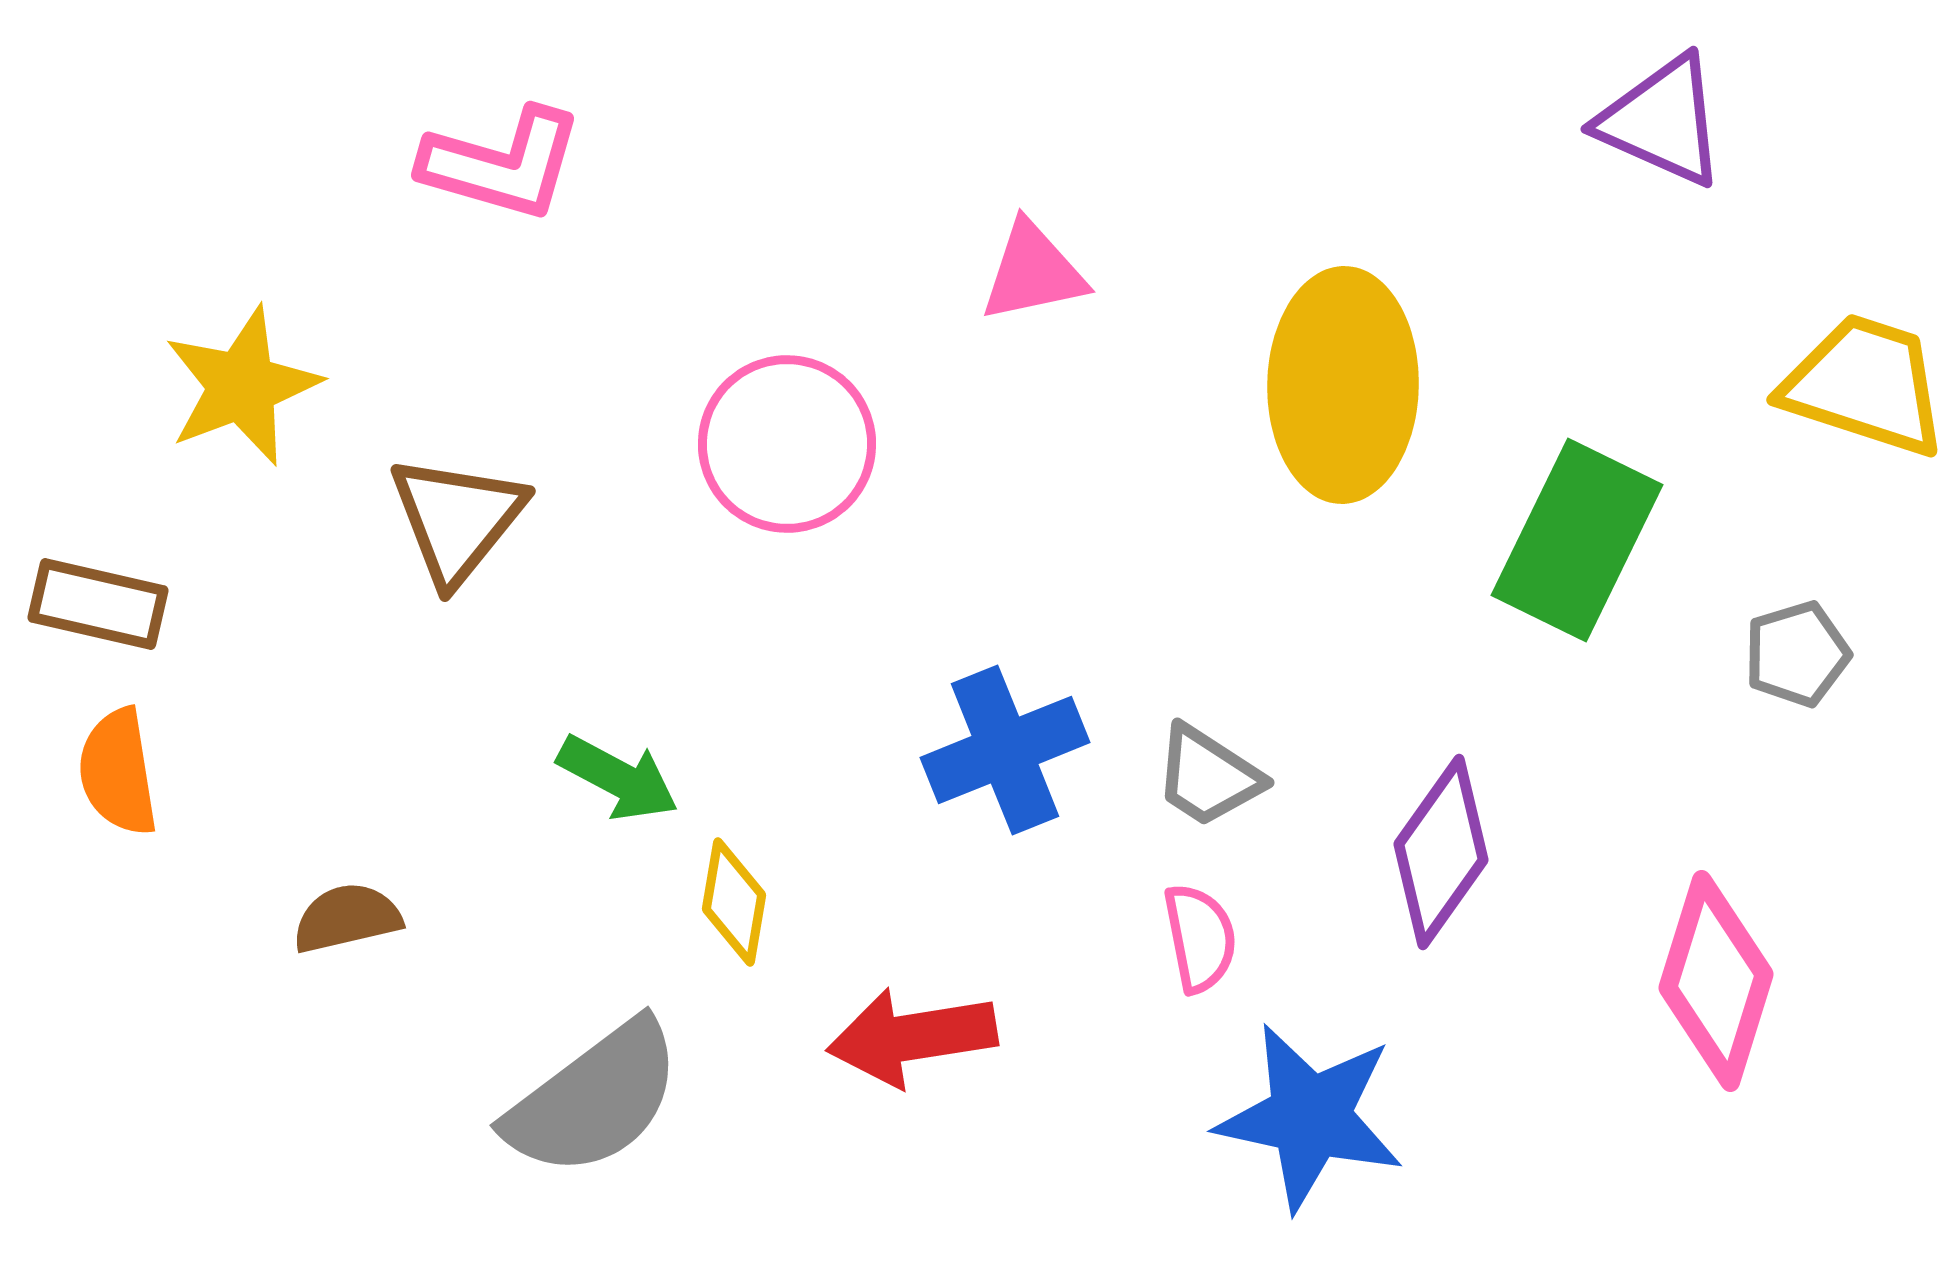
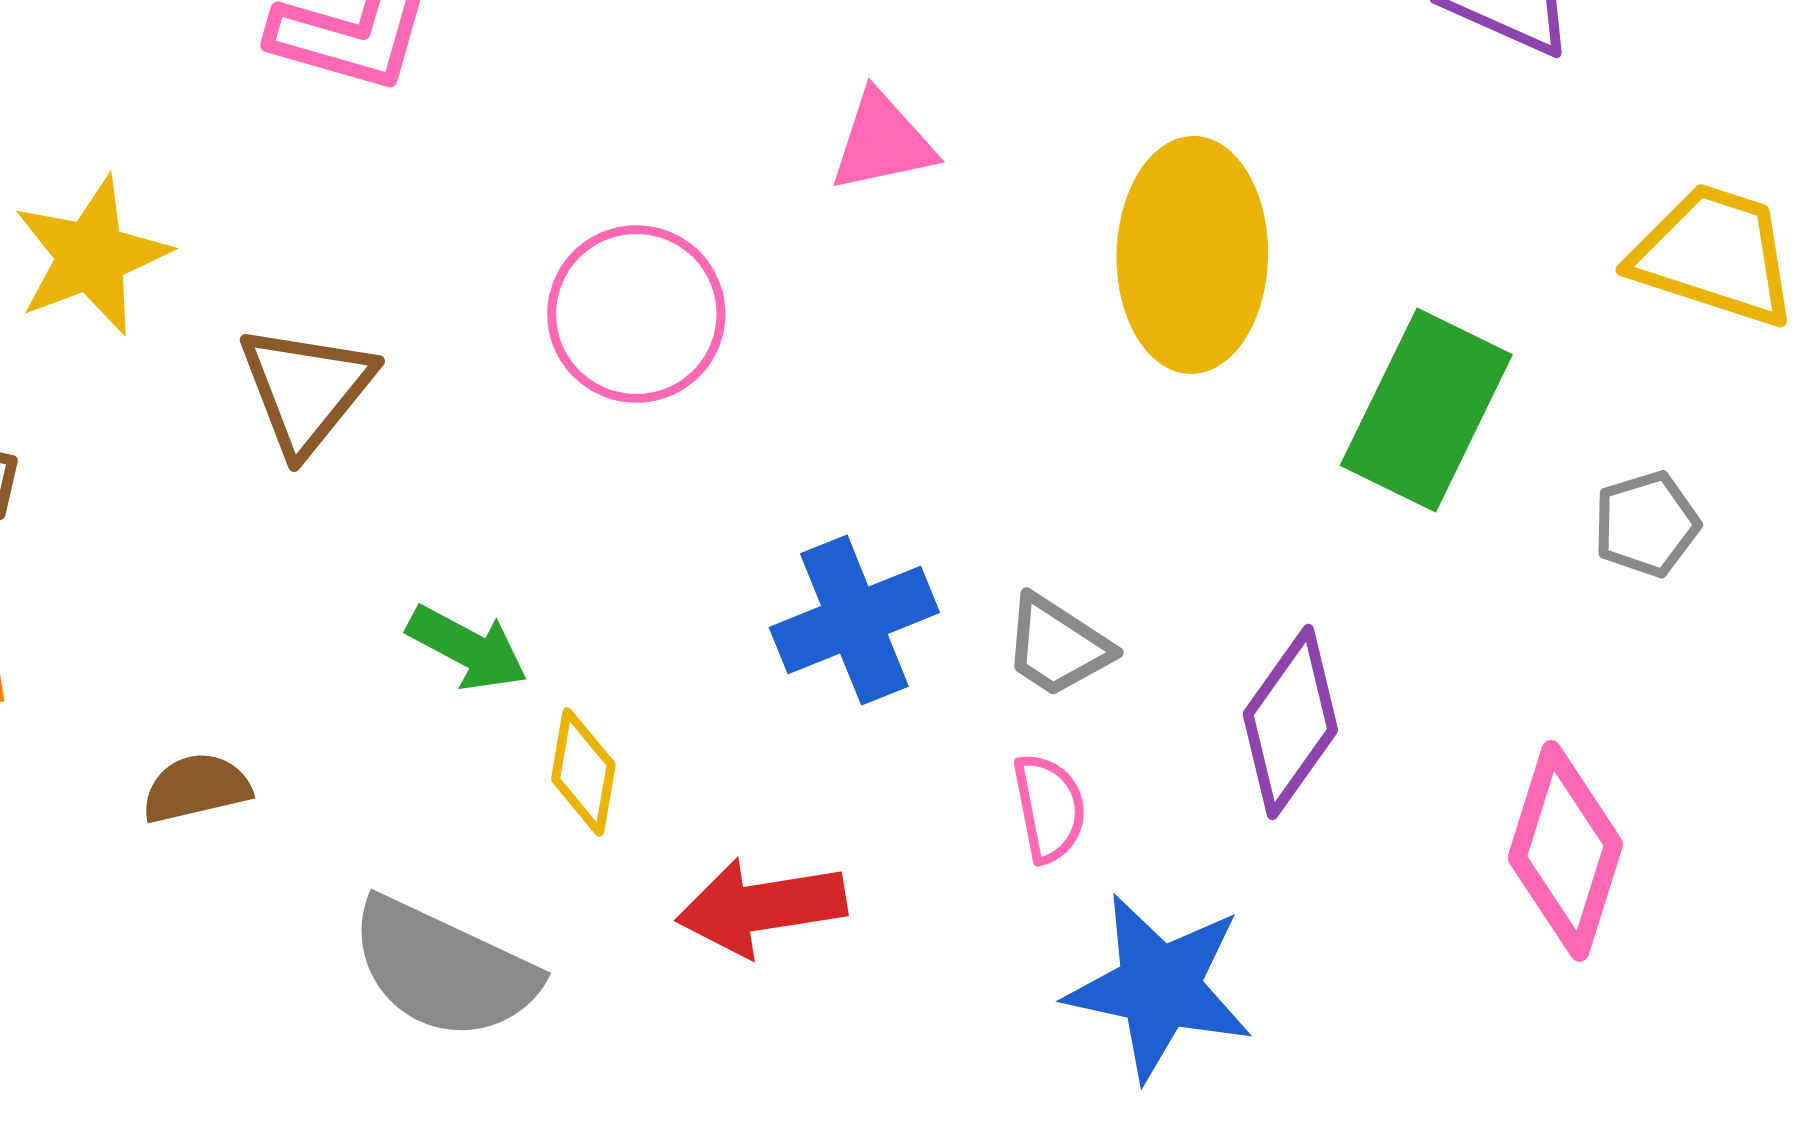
gray semicircle: (594, 1099) -> (443, 969), turned 62

